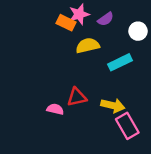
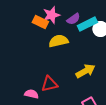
cyan rectangle: (120, 62) -> (87, 24), moved
yellow arrow: (113, 106) -> (85, 71), moved, turned -42

